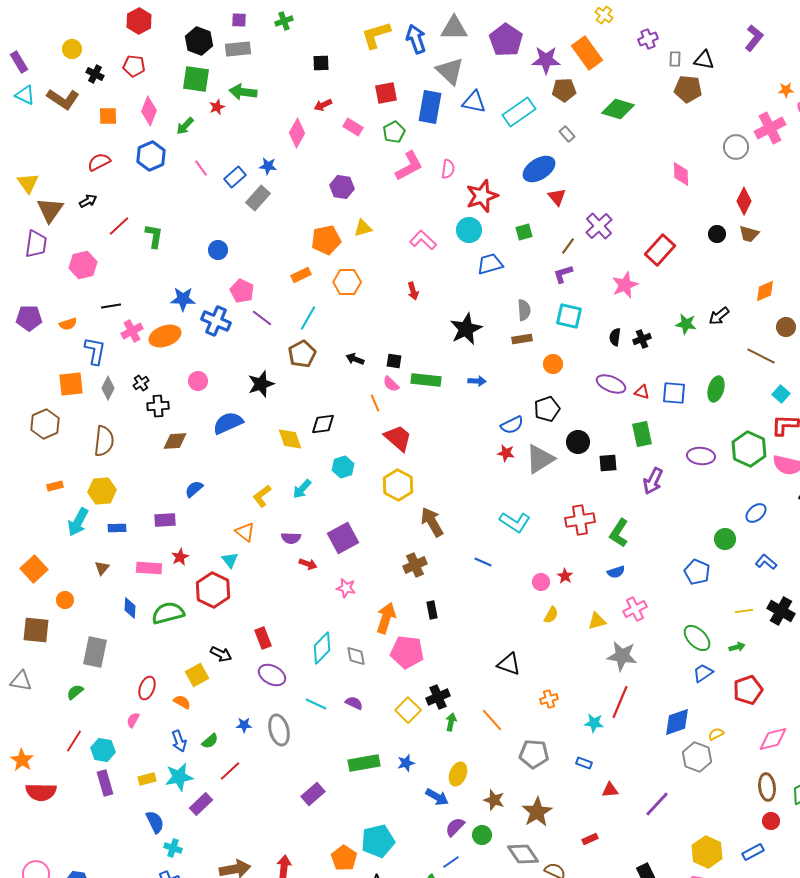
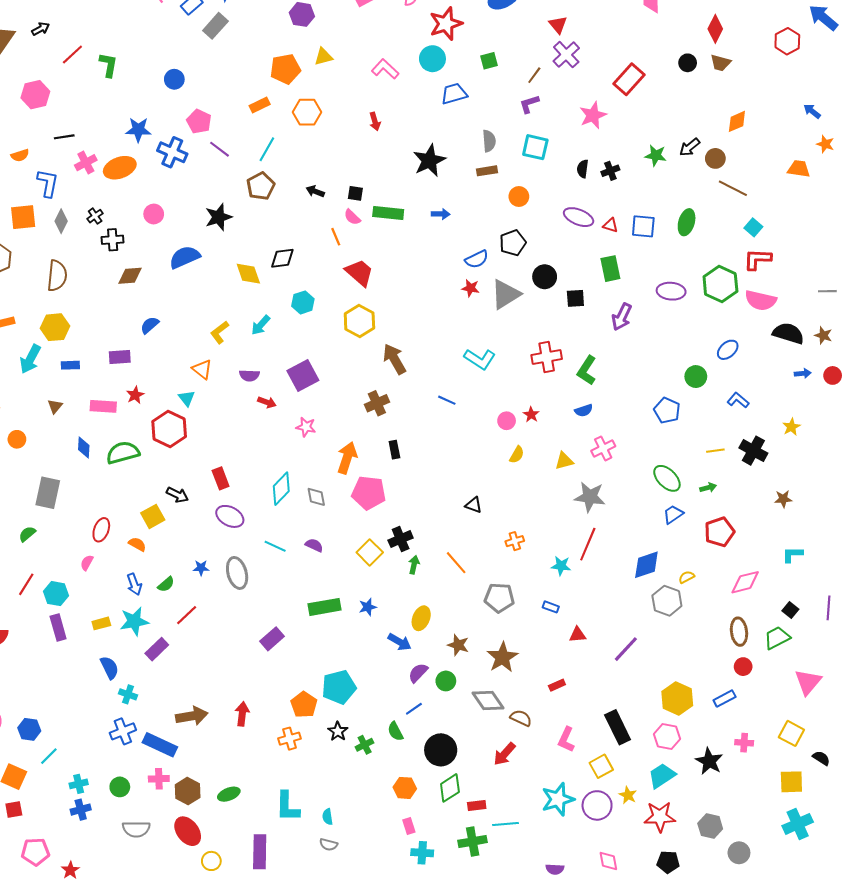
red triangle: (557, 197) -> (558, 25), moved
brown circle: (786, 327) -> (715, 158), moved
black triangle: (509, 664) -> (474, 505), size x0.7

